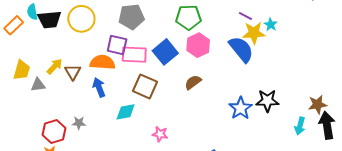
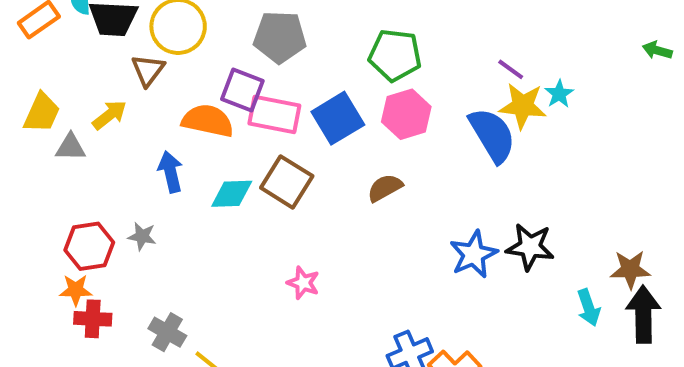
brown triangle: (73, 72) -> (148, 70), moved
blue arrow: (99, 87) -> (171, 172), moved
cyan diamond: (126, 112) -> (232, 194), moved
cyan arrow: (300, 126) -> (589, 308), turned -42

